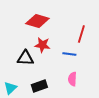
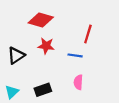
black triangle: (25, 58) -> (16, 55), moved, turned -36

